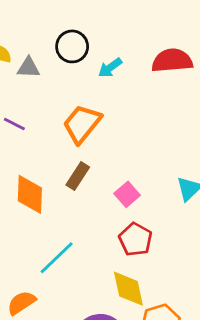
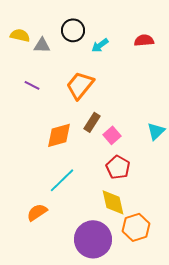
red semicircle: (172, 61) -> (144, 40), size x0.7
brown rectangle: (78, 176) -> (92, 122), moved
orange diamond: (30, 194) -> (59, 135), moved, turned 72

